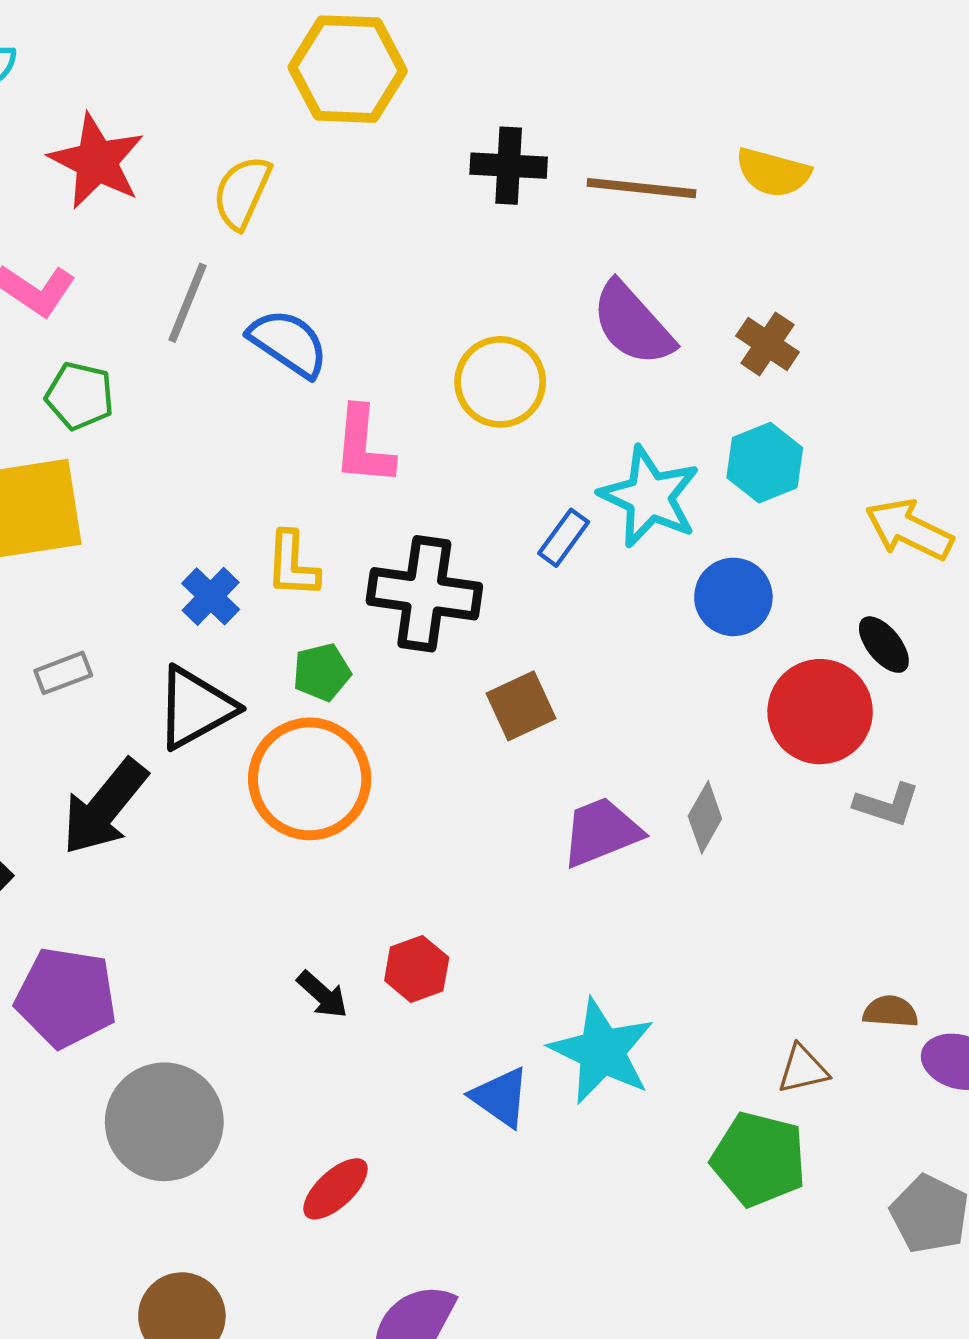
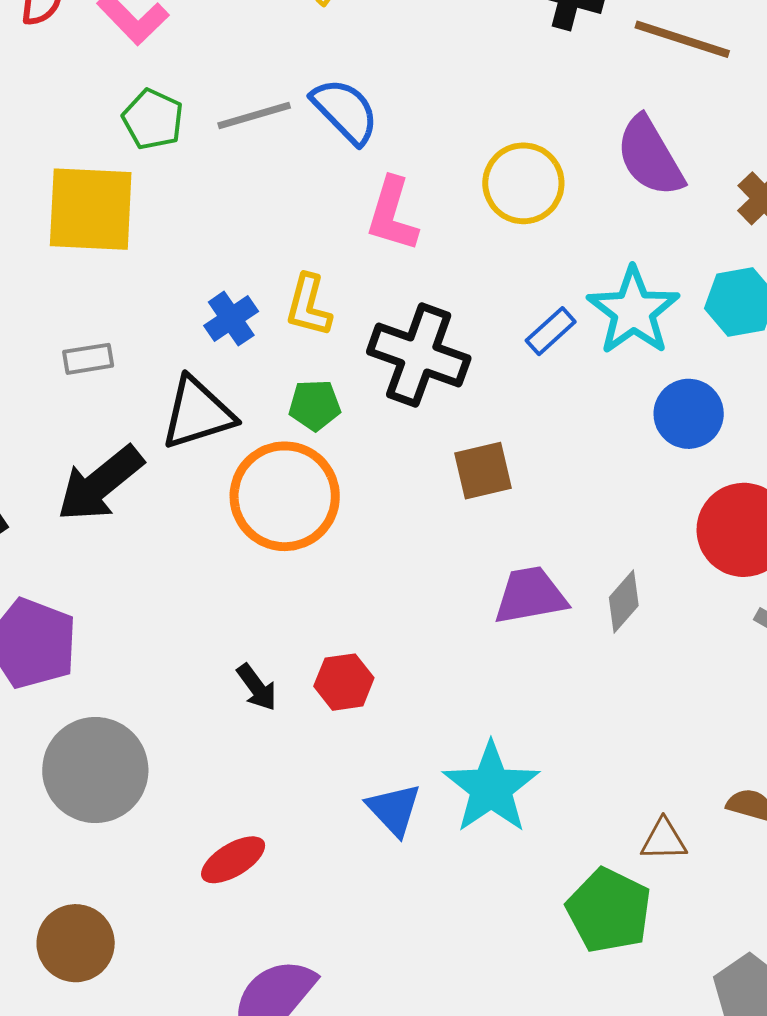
gray line: (187, 303) -> (254, 115), moved, turned 40

